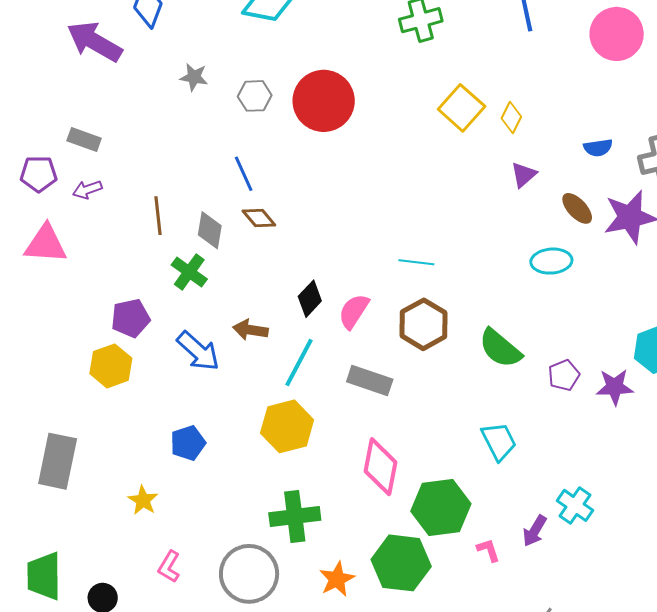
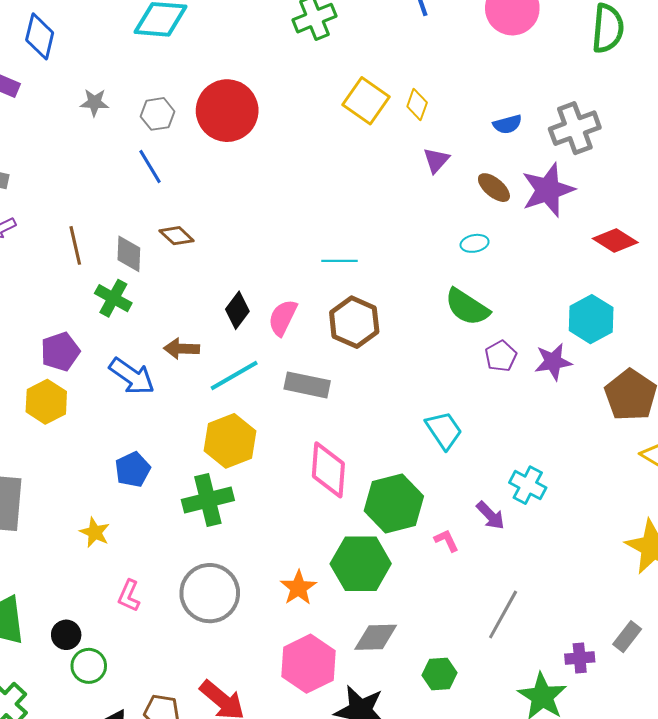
blue line: (244, 174) -> (150, 166), moved
cyan ellipse: (551, 261) -> (475, 243), size x0.7
green semicircle: (500, 348) -> (467, 307), moved
cyan line: (299, 363) -> (234, 376), turned 39
green cross: (295, 517) -> (208, 500), moved
purple arrow: (535, 531) -> (490, 515), turned -68

